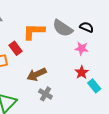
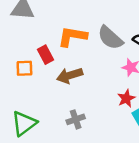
brown arrow: (37, 74) -> (70, 76), moved
gray cross: (45, 94) -> (76, 119), turned 32

